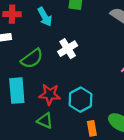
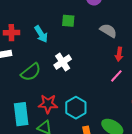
cyan rectangle: (17, 91) -> (21, 114), moved

